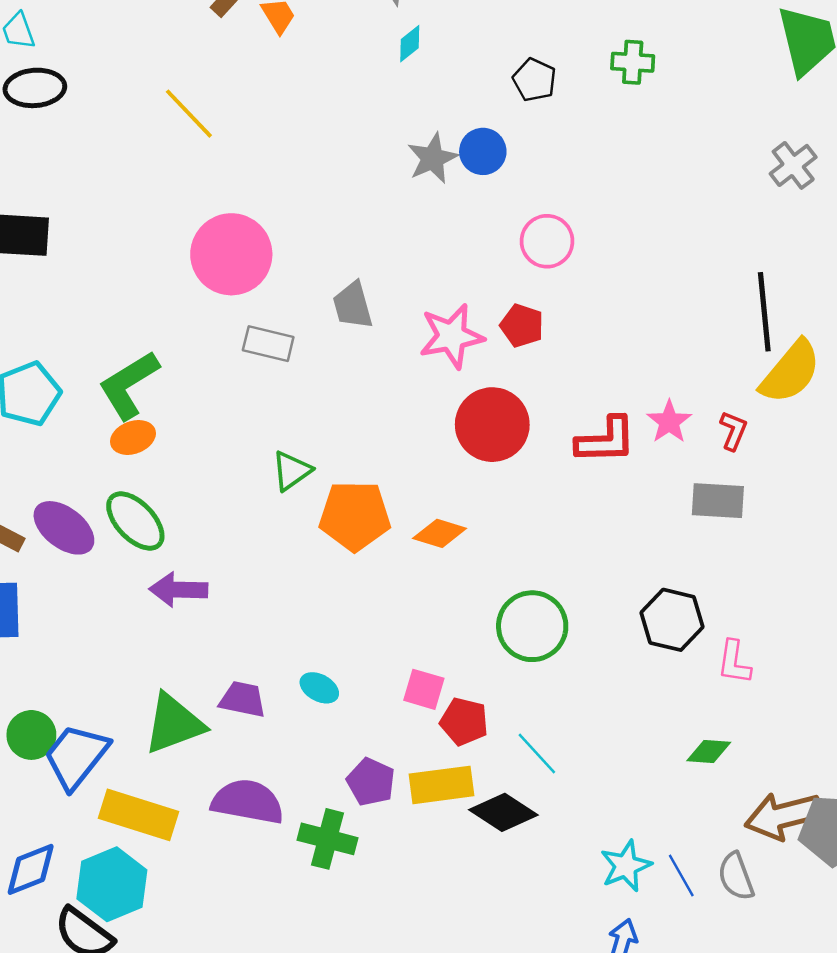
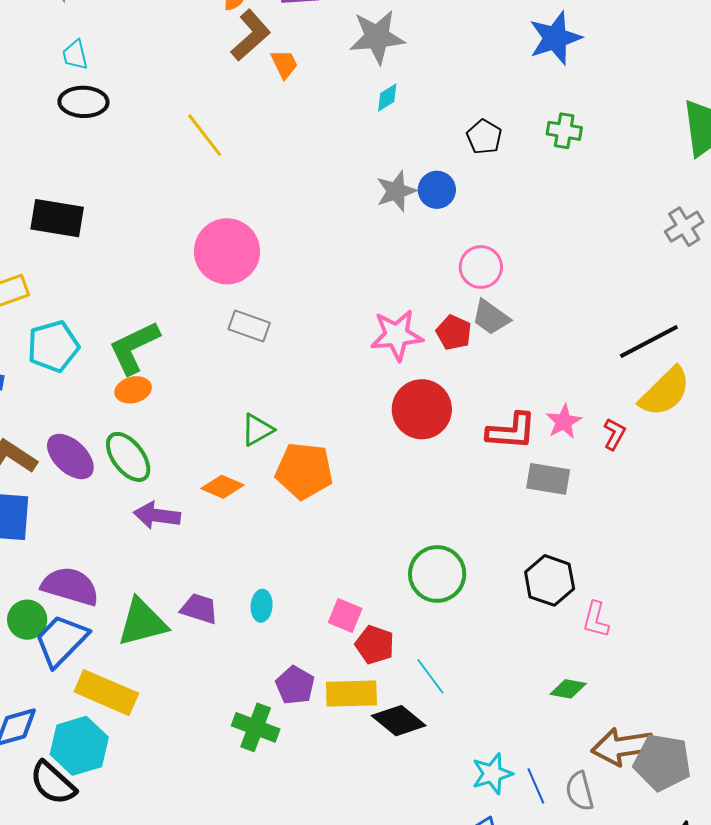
gray trapezoid: (353, 305) -> (491, 317), moved, turned -45
black line: (764, 312) -> (649, 341), turned 62
gray rectangle: (718, 501) -> (548, 479), moved
orange diamond: (440, 533) -> (222, 487), moved
cyan ellipse: (319, 688) -> (262, 606), turned 60
purple semicircle: (248, 802) -> (70, 586), moved

